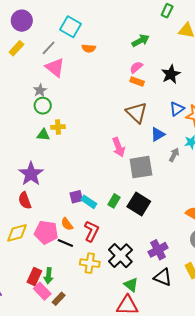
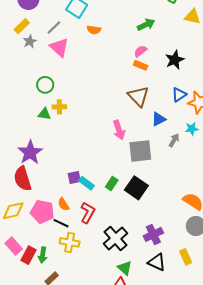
gray star: (40, 90) -> (30, 41), moved
red semicircle: (25, 200) -> (23, 179), size x1.4
yellow cross: (90, 263) -> (70, 242), moved
pink rectangle: (42, 291) -> (14, 246), moved

